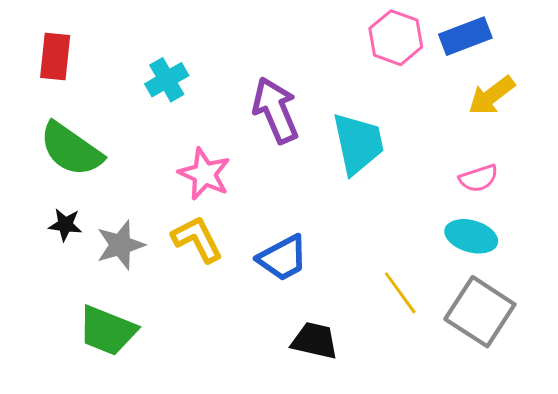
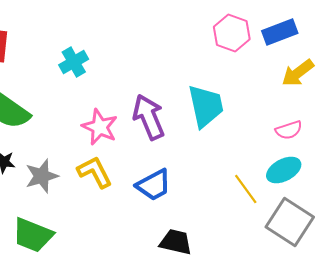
purple arrow: (275, 110) -> (149, 117), moved
cyan ellipse: (471, 236) -> (284, 170), turned -44
yellow line: (400, 293) -> (246, 189), moved

